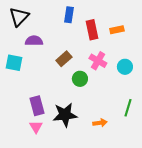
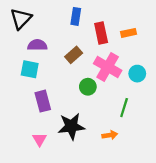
brown rectangle: (64, 59) -> (74, 55), moved
pink cross: (98, 61) -> (108, 67), size x1.4
cyan square: (14, 63) -> (30, 69), moved
purple rectangle: (37, 106) -> (43, 101), moved
green line: (128, 108) -> (124, 108), moved

